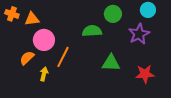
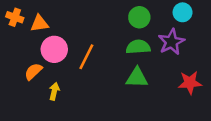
green semicircle: (92, 31) -> (138, 47), moved
orange line: (63, 57) -> (86, 57), moved
red star: (145, 74) -> (190, 83), moved

